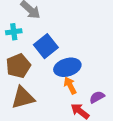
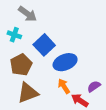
cyan cross: (14, 32) -> (14, 35), turned 32
orange arrow: (70, 85) -> (64, 86), moved

